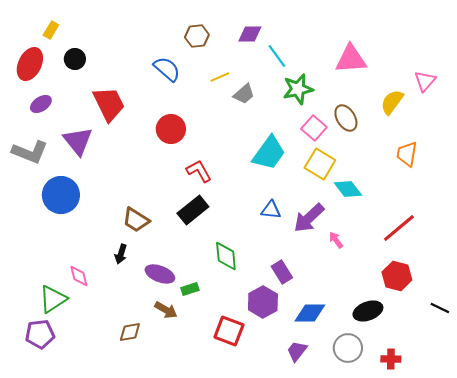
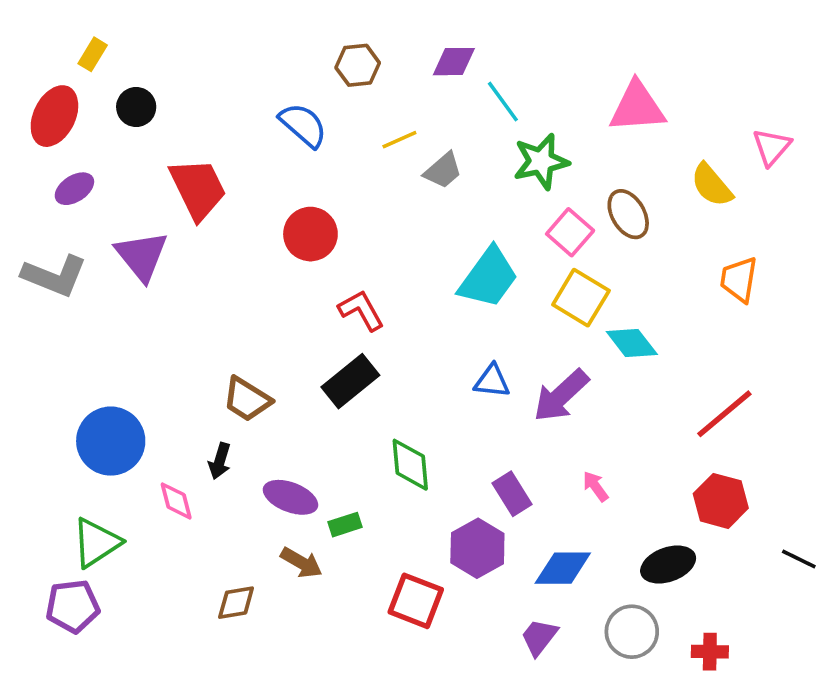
yellow semicircle: (392, 102) -> (712, 185), turned -76
blue circle: (61, 195) -> (111, 441), moved
pink arrow: (336, 240) -> (595, 486), moved
pink diamond: (79, 276) -> (176, 501), moved

